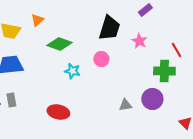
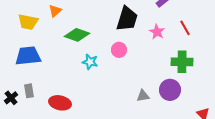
red line: (176, 50) -> (185, 28), moved
red ellipse: (58, 112) -> (60, 103), moved

